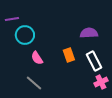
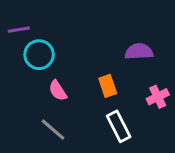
white rectangle: (94, 61) -> (119, 126), moved
pink cross: (101, 82) -> (158, 97), moved

